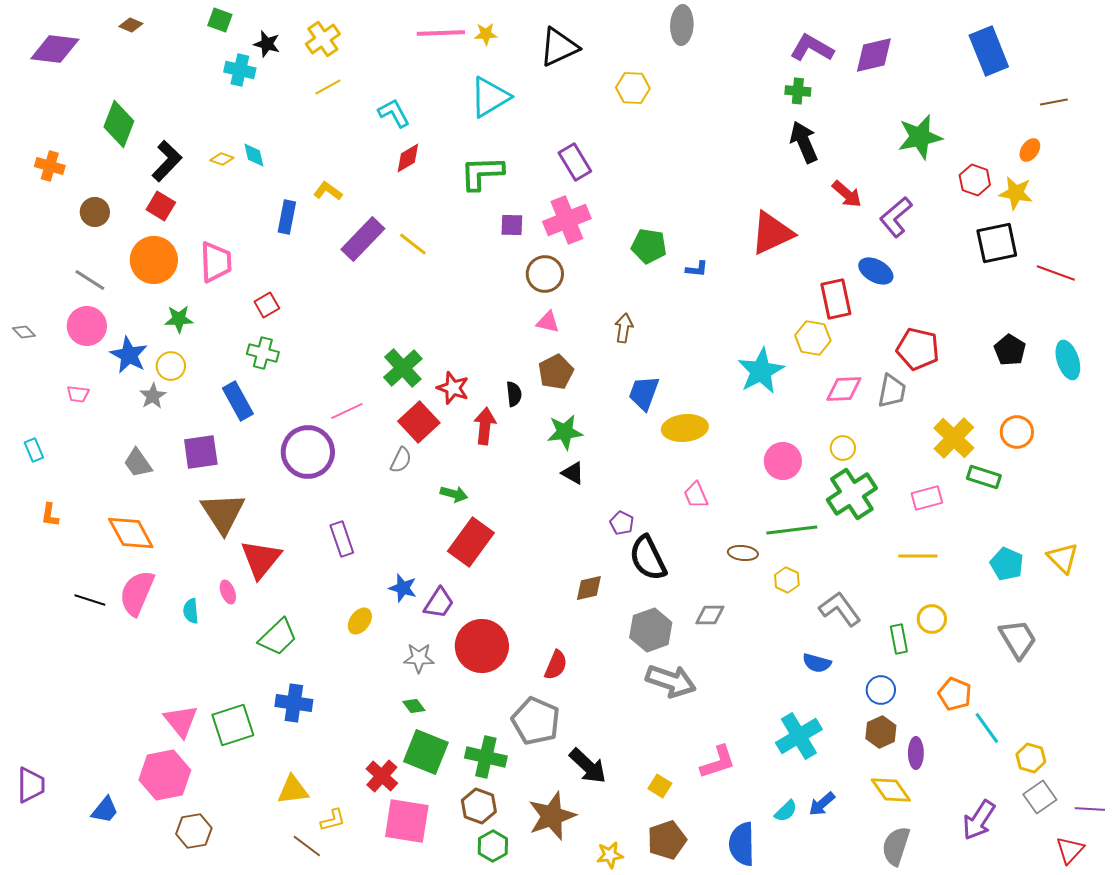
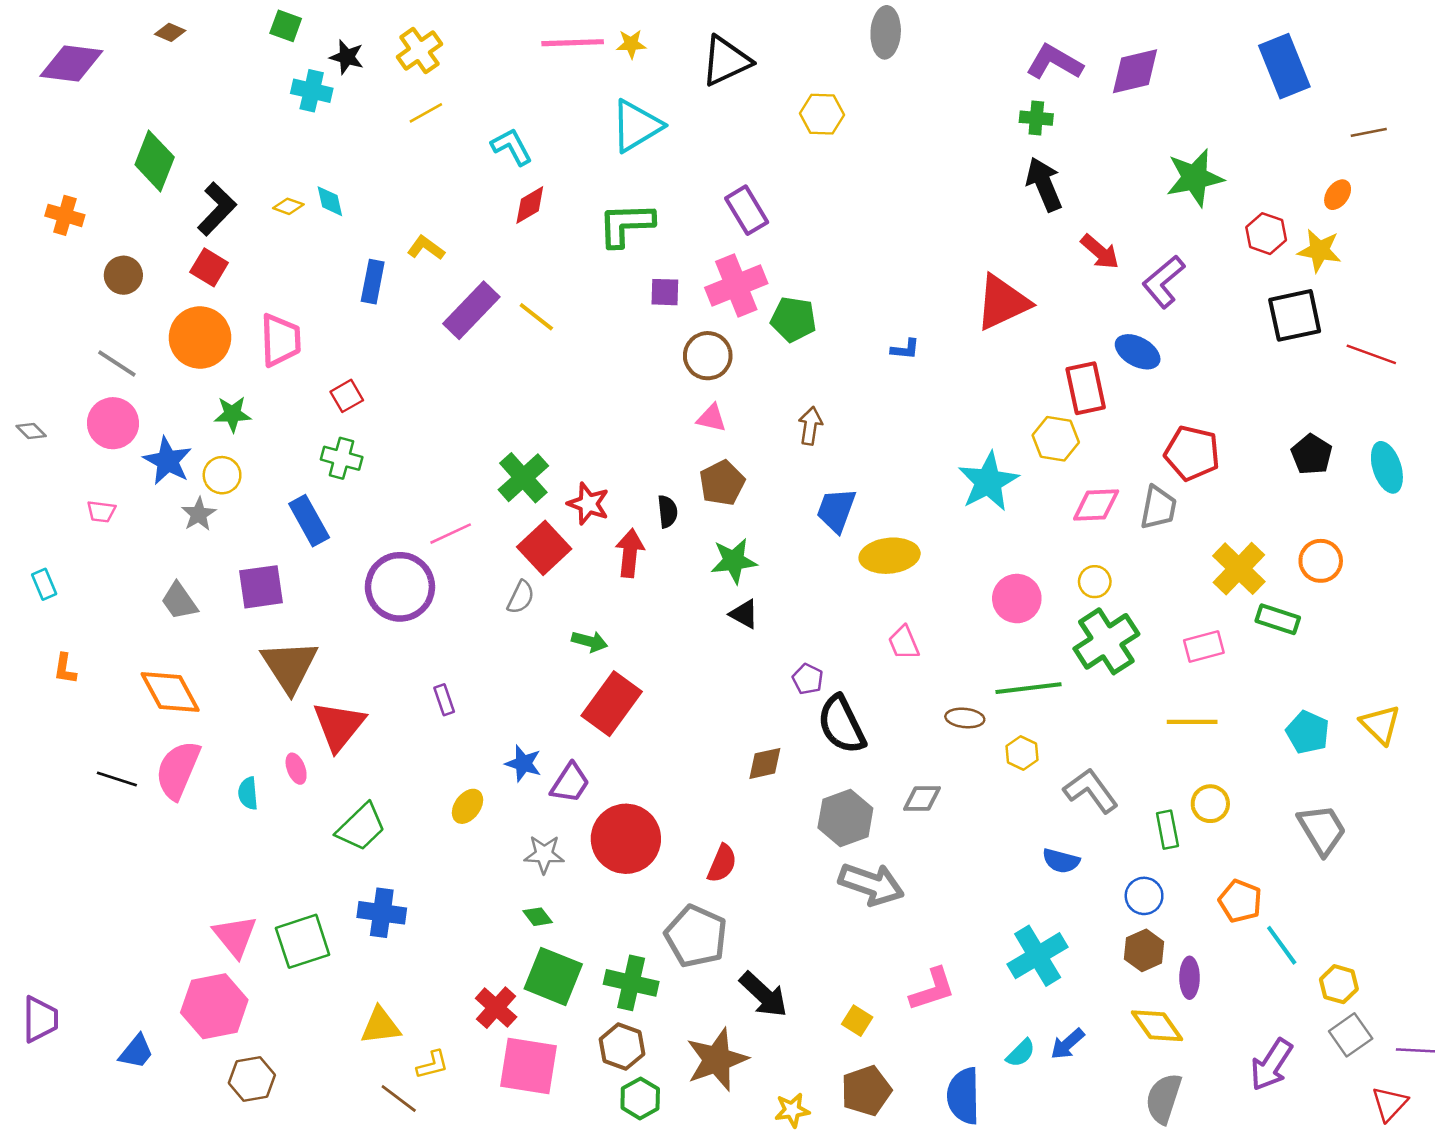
green pentagon: (649, 246) -> (793, 319), moved
purple rectangle: (342, 539) -> (444, 700), size x0.7

